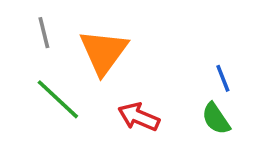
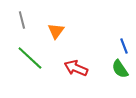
orange triangle: (104, 52) -> (56, 31), size x0.6

